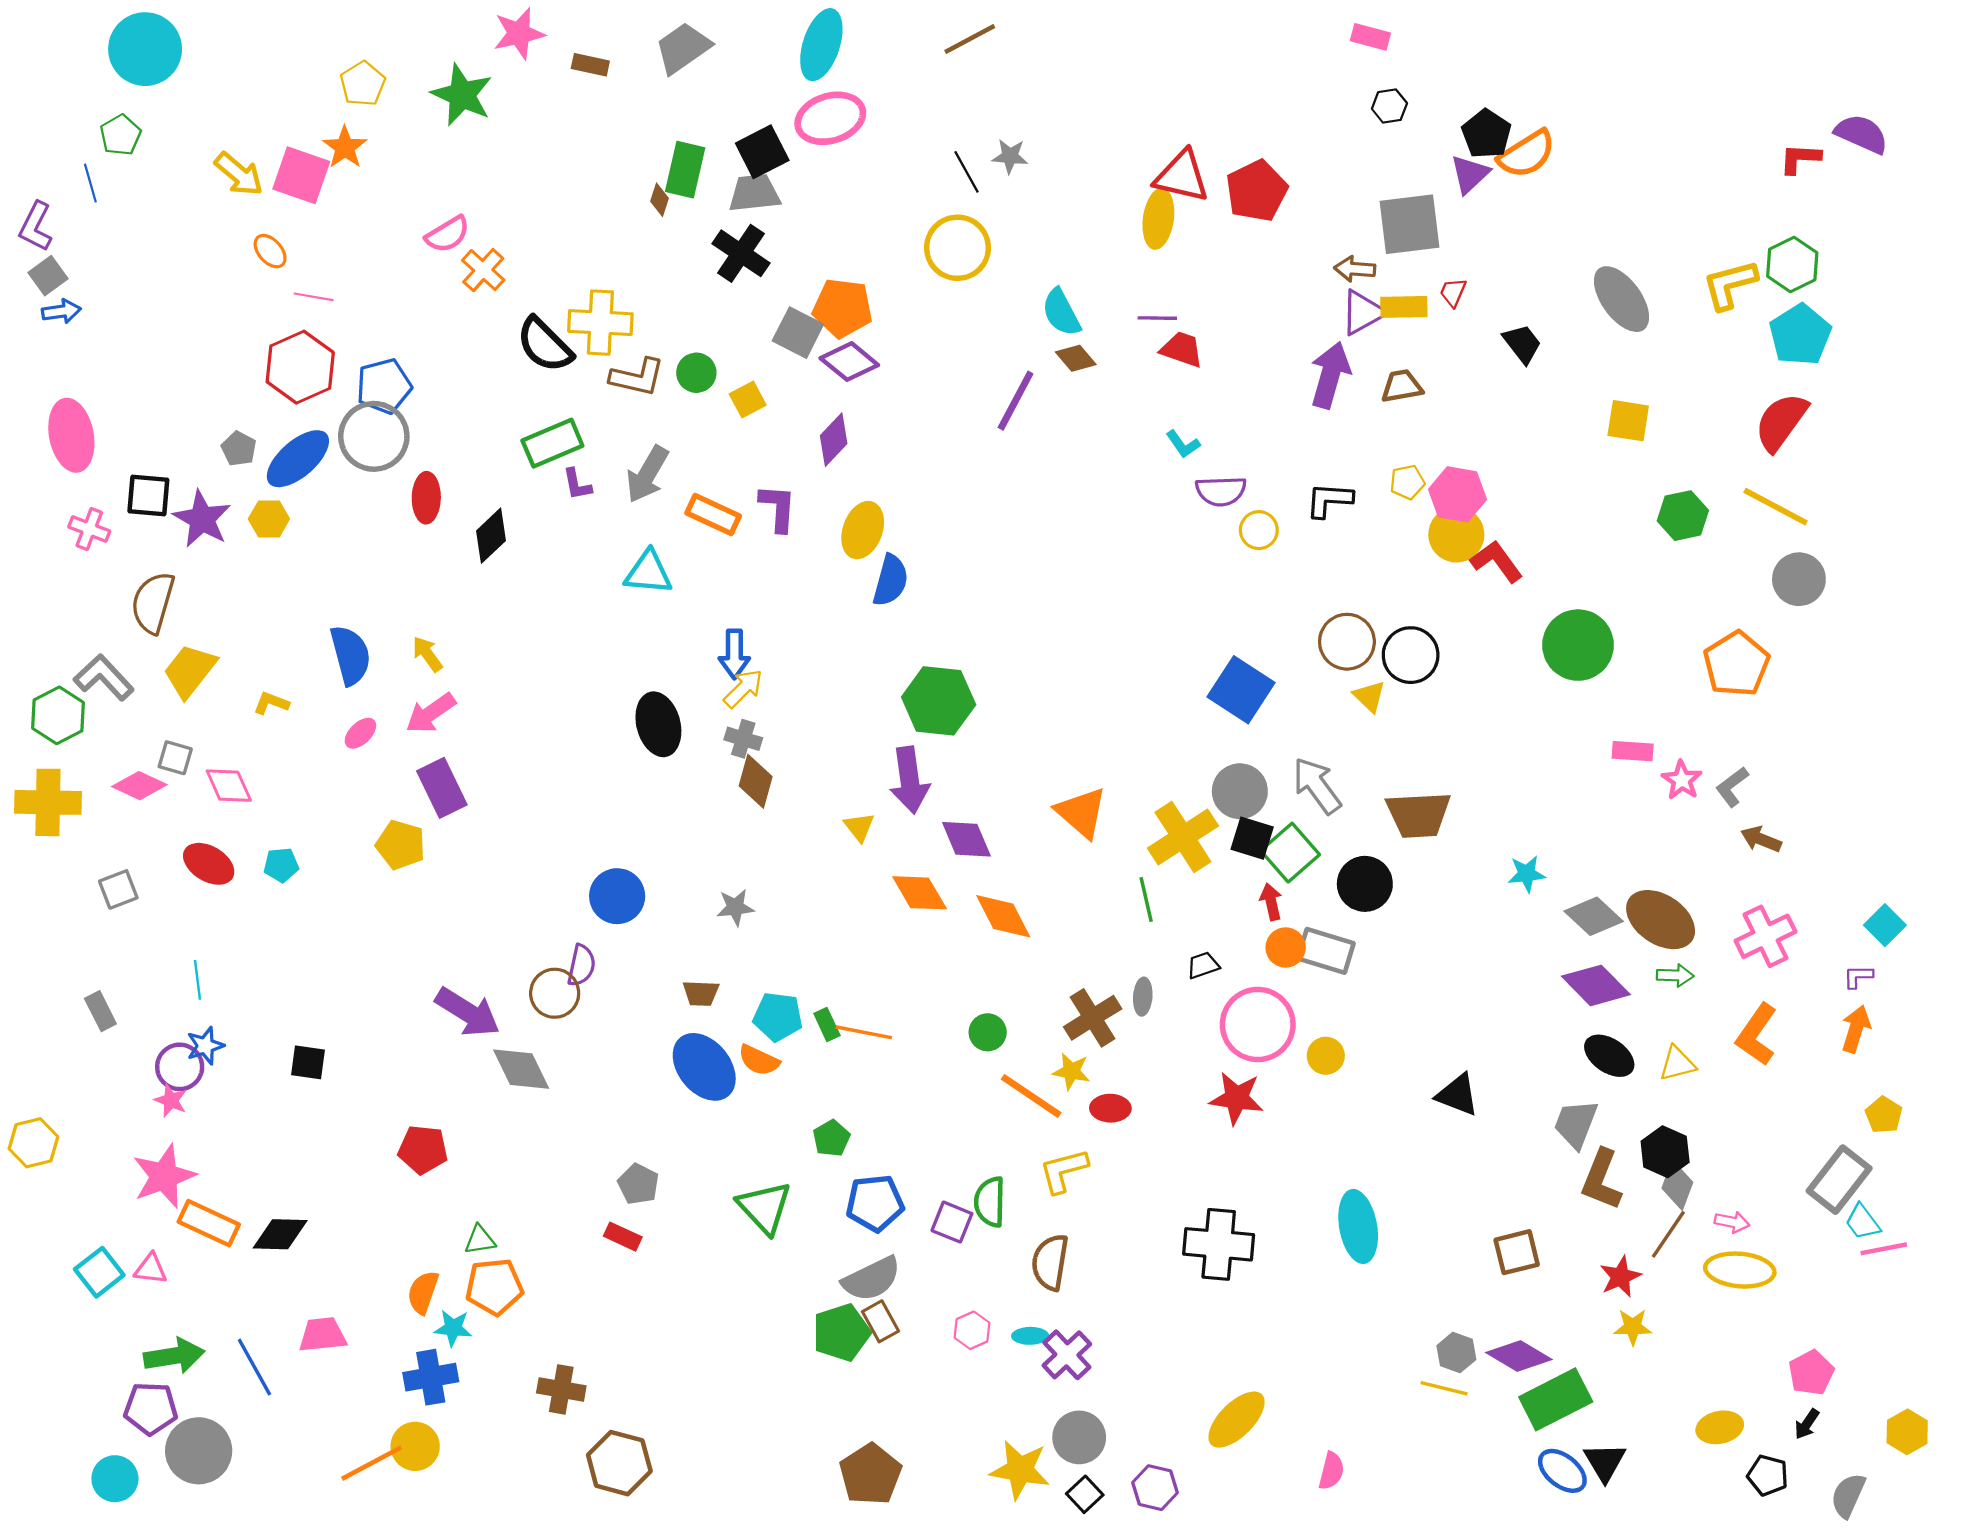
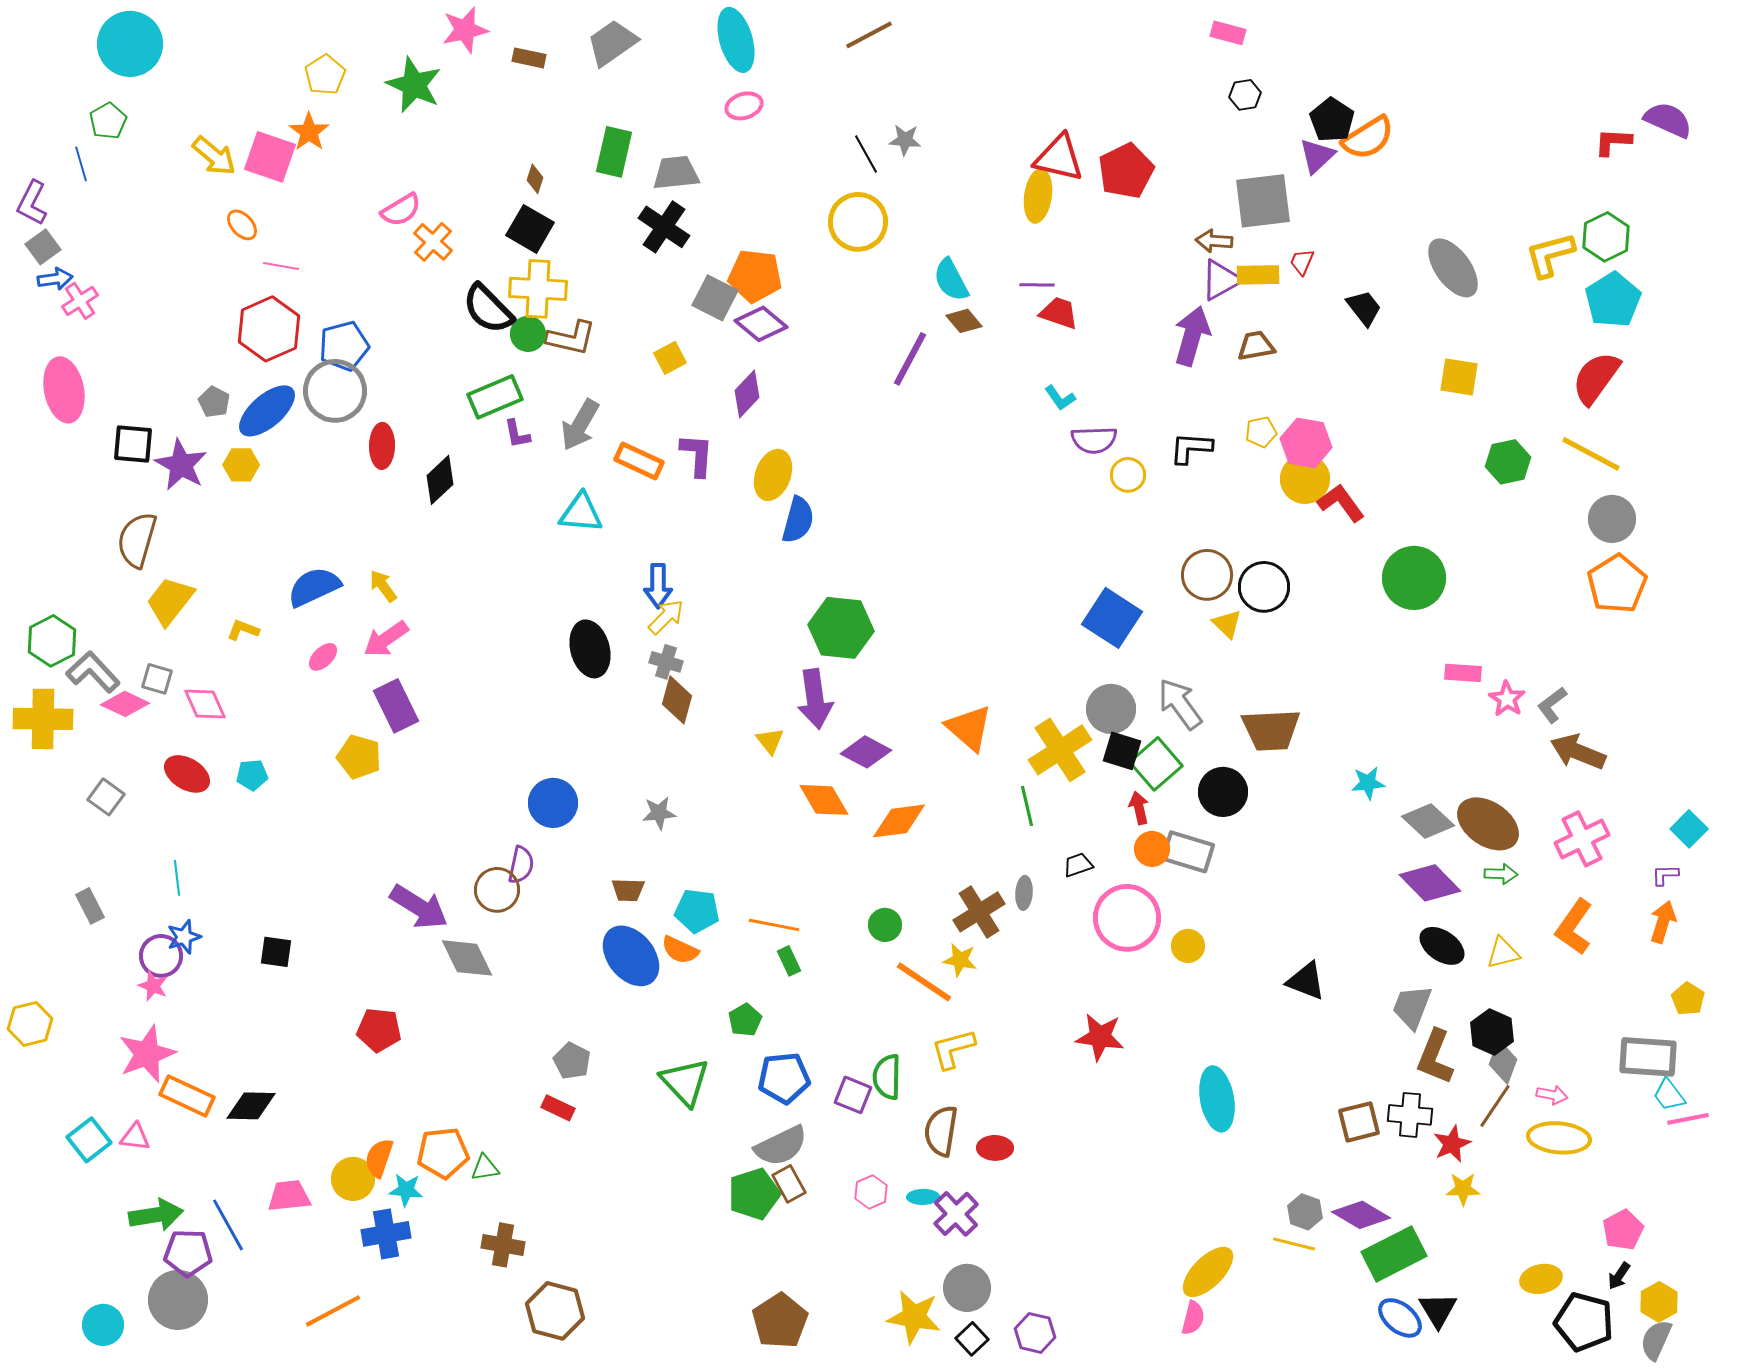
cyan ellipse: (821, 45) -> (736, 40), turned -34
pink ellipse: (830, 118) -> (744, 106), size x0.6
black square: (762, 152) -> (530, 229), moved, turned -33
brown diamond: (660, 200) -> (535, 179), moved
green circle: (696, 373) -> (528, 334), moved
pink cross: (89, 529) -> (80, 301), moved, turned 36
blue semicircle: (350, 655) -> (314, 587), turned -100
orange pentagon: (1736, 664) -> (1617, 584), moved
gray L-shape: (104, 677) -> (93, 672), moved
purple diamond: (966, 839) -> (866, 752), turned -39
brown arrow: (1761, 839) -> (1578, 752), size x1.5
gray square: (118, 889) -> (106, 797), turned -33
orange diamond: (1003, 916) -> (899, 821), turned -70
green rectangle: (827, 1024) -> (789, 961), moved
red star: (1237, 1098) -> (1100, 1037), moved
red ellipse: (1110, 1108) -> (995, 1148), moved
gray rectangle: (1839, 1180) -> (1648, 1057), turned 56
green triangle: (480, 1240) -> (485, 1168), moved
black cross: (1219, 1244) -> (1410, 1115), moved, size x0.7
purple pentagon: (151, 1408) -> (188, 1253), moved
yellow ellipse: (1237, 1420) -> (1208, 1272), moved
yellow hexagon: (1907, 1432) -> (1659, 1302), moved
yellow circle: (415, 1446) -> (353, 1179), moved
black pentagon: (1768, 1475) -> (1584, 1322), size x1.6

